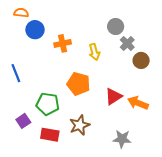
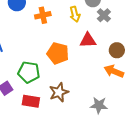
yellow arrow: (94, 52) -> (75, 14), moved
brown circle: (141, 60) -> (117, 50), moved
red triangle: (113, 97) -> (88, 40), moved, turned 30

